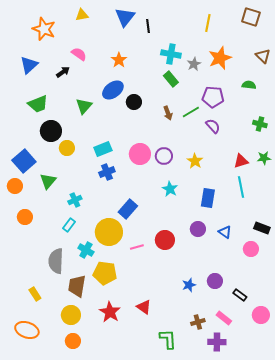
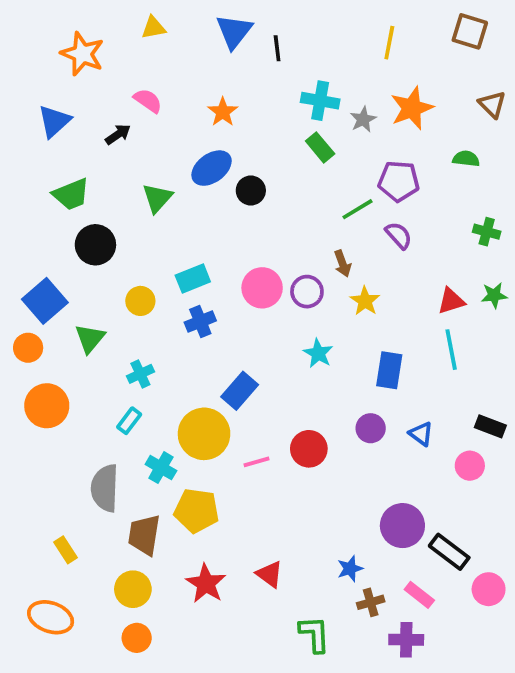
brown arrow: (168, 113) -> (343, 263), moved
yellow circle: (67, 148) -> (140, 301), moved
orange circle: (25, 217) -> (47, 406), size x1.5
purple circle: (215, 281) -> (402, 526), size x1.5
blue star: (189, 285) -> (350, 569), moved
black rectangle: (240, 295) -> (449, 552), size x1.5

